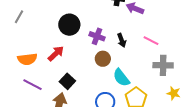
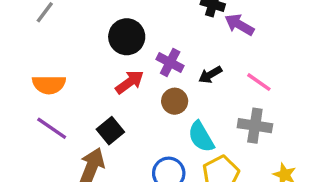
black arrow: (122, 40) -> (210, 75), turned 72
red arrow: (56, 54) -> (130, 82), moved
gray cross: (163, 65) -> (255, 126), moved

